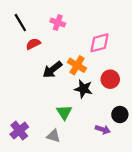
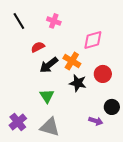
red semicircle: (33, 44) -> (38, 47), moved
green triangle: (64, 112) -> (47, 96), moved
gray triangle: (54, 136) -> (50, 127), size x1.5

